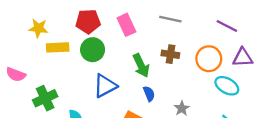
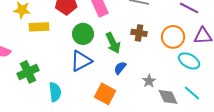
green circle: (93, 50) -> (83, 34), moved
blue semicircle: (149, 94) -> (120, 68), turned -120

